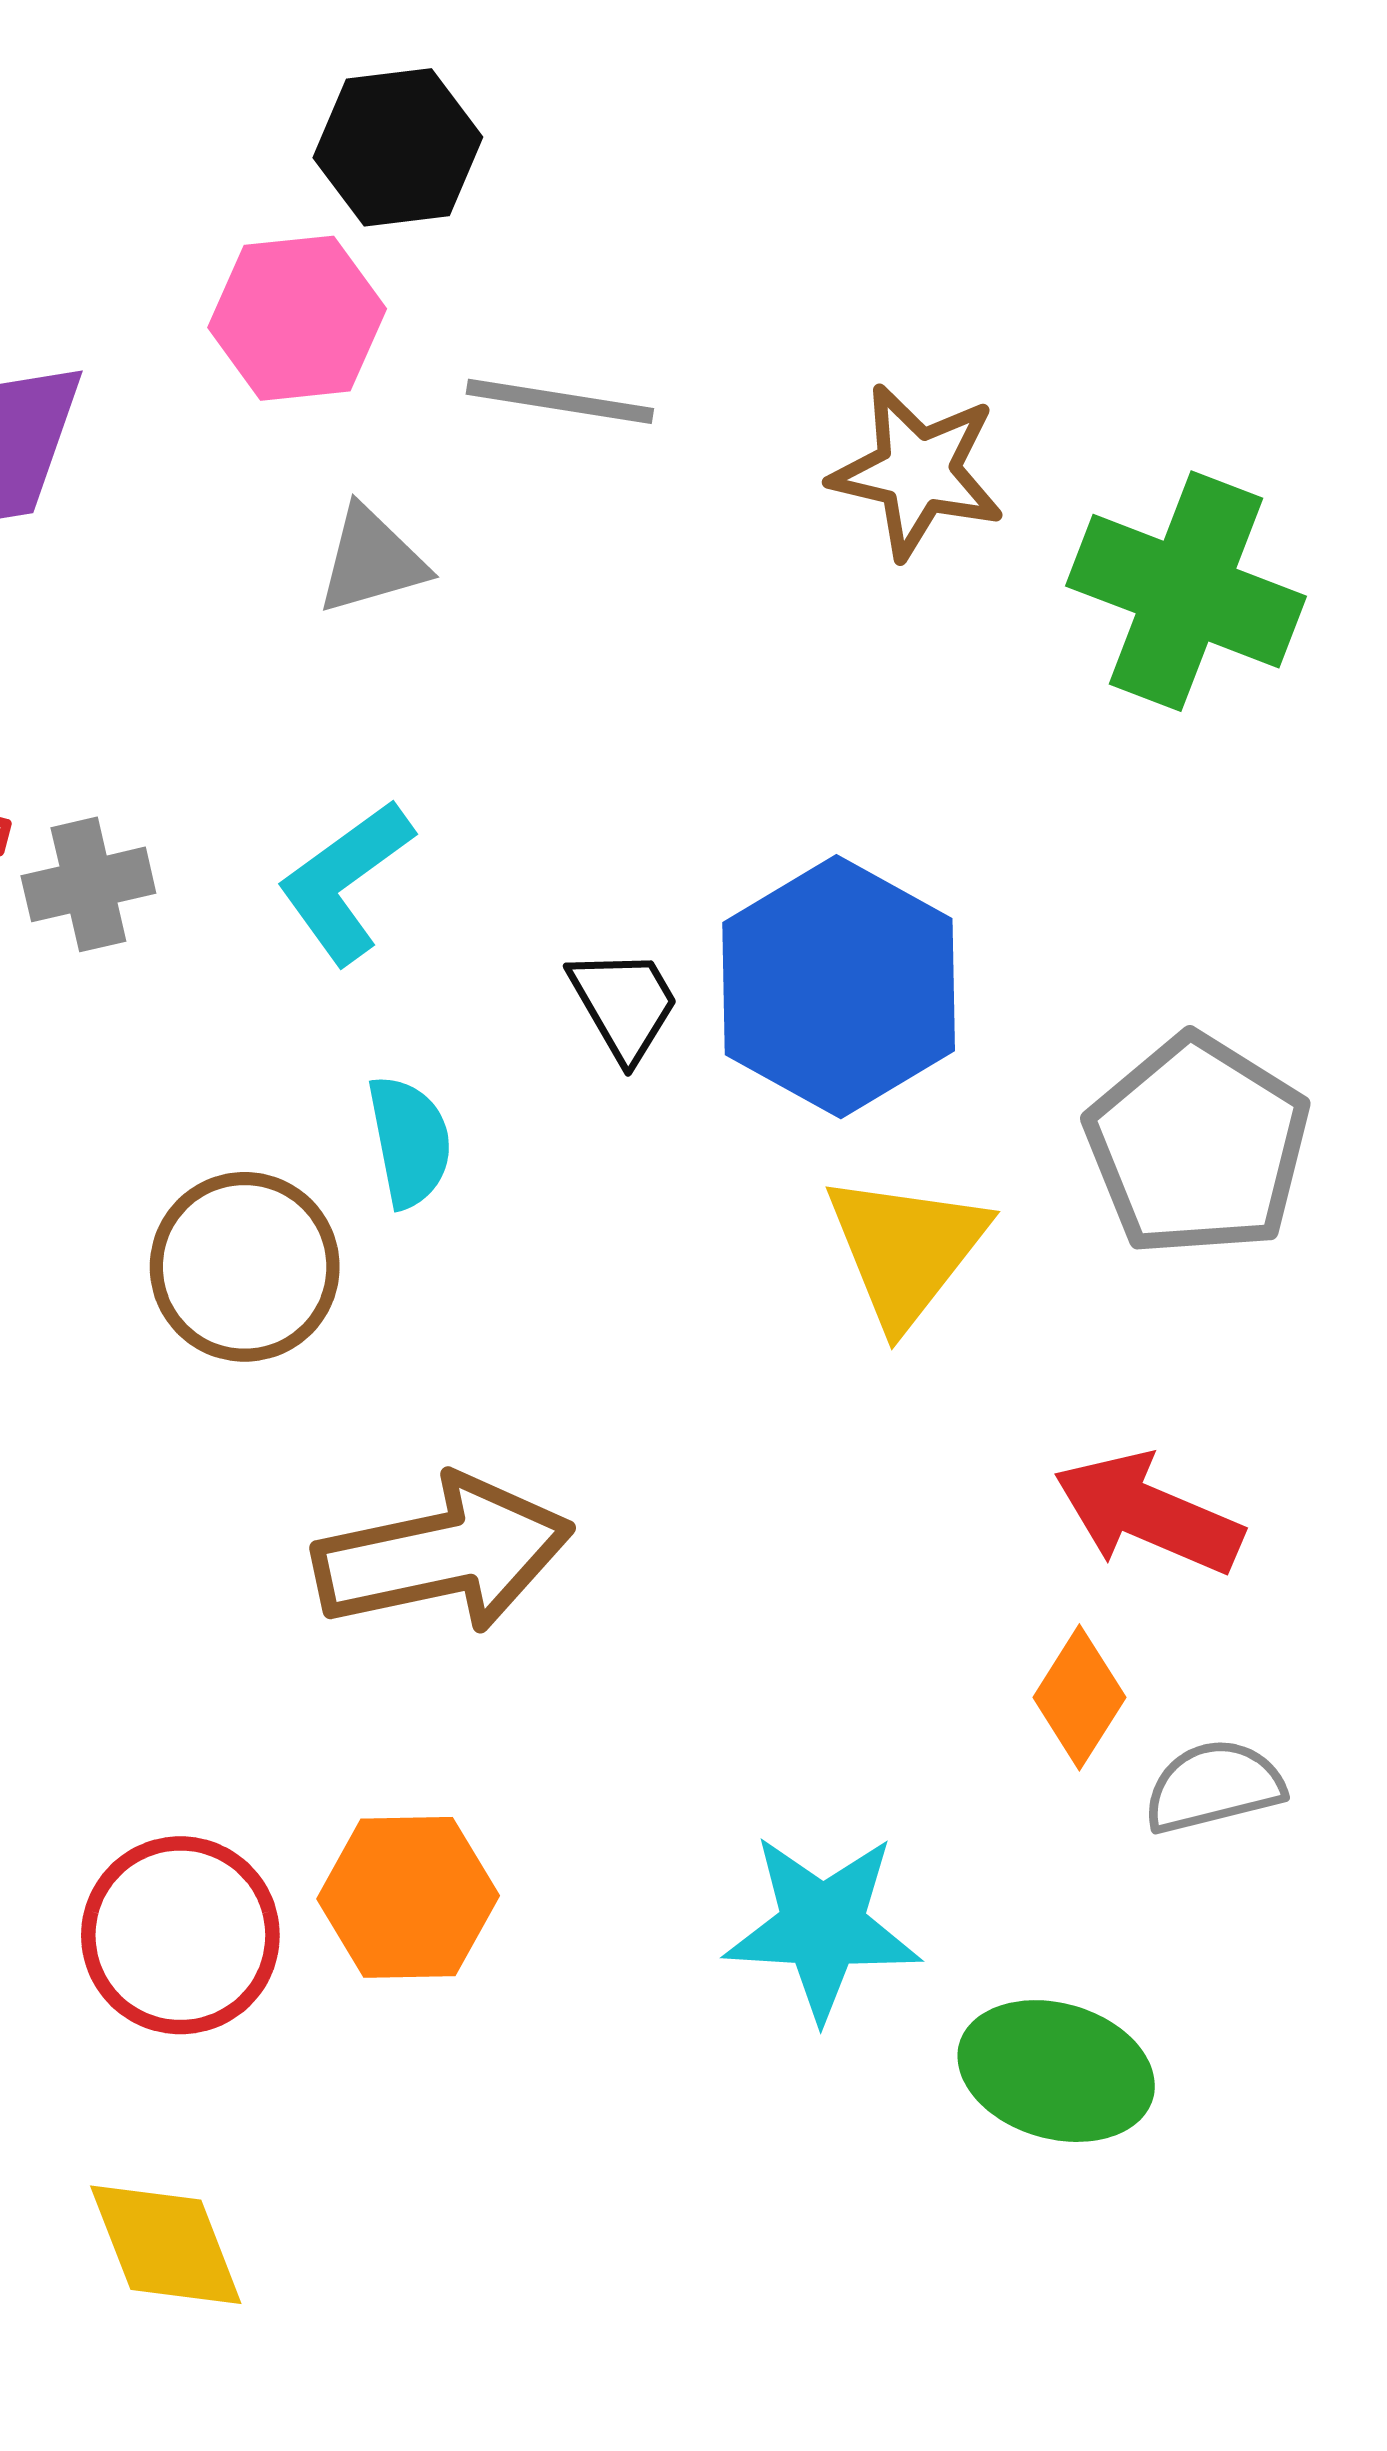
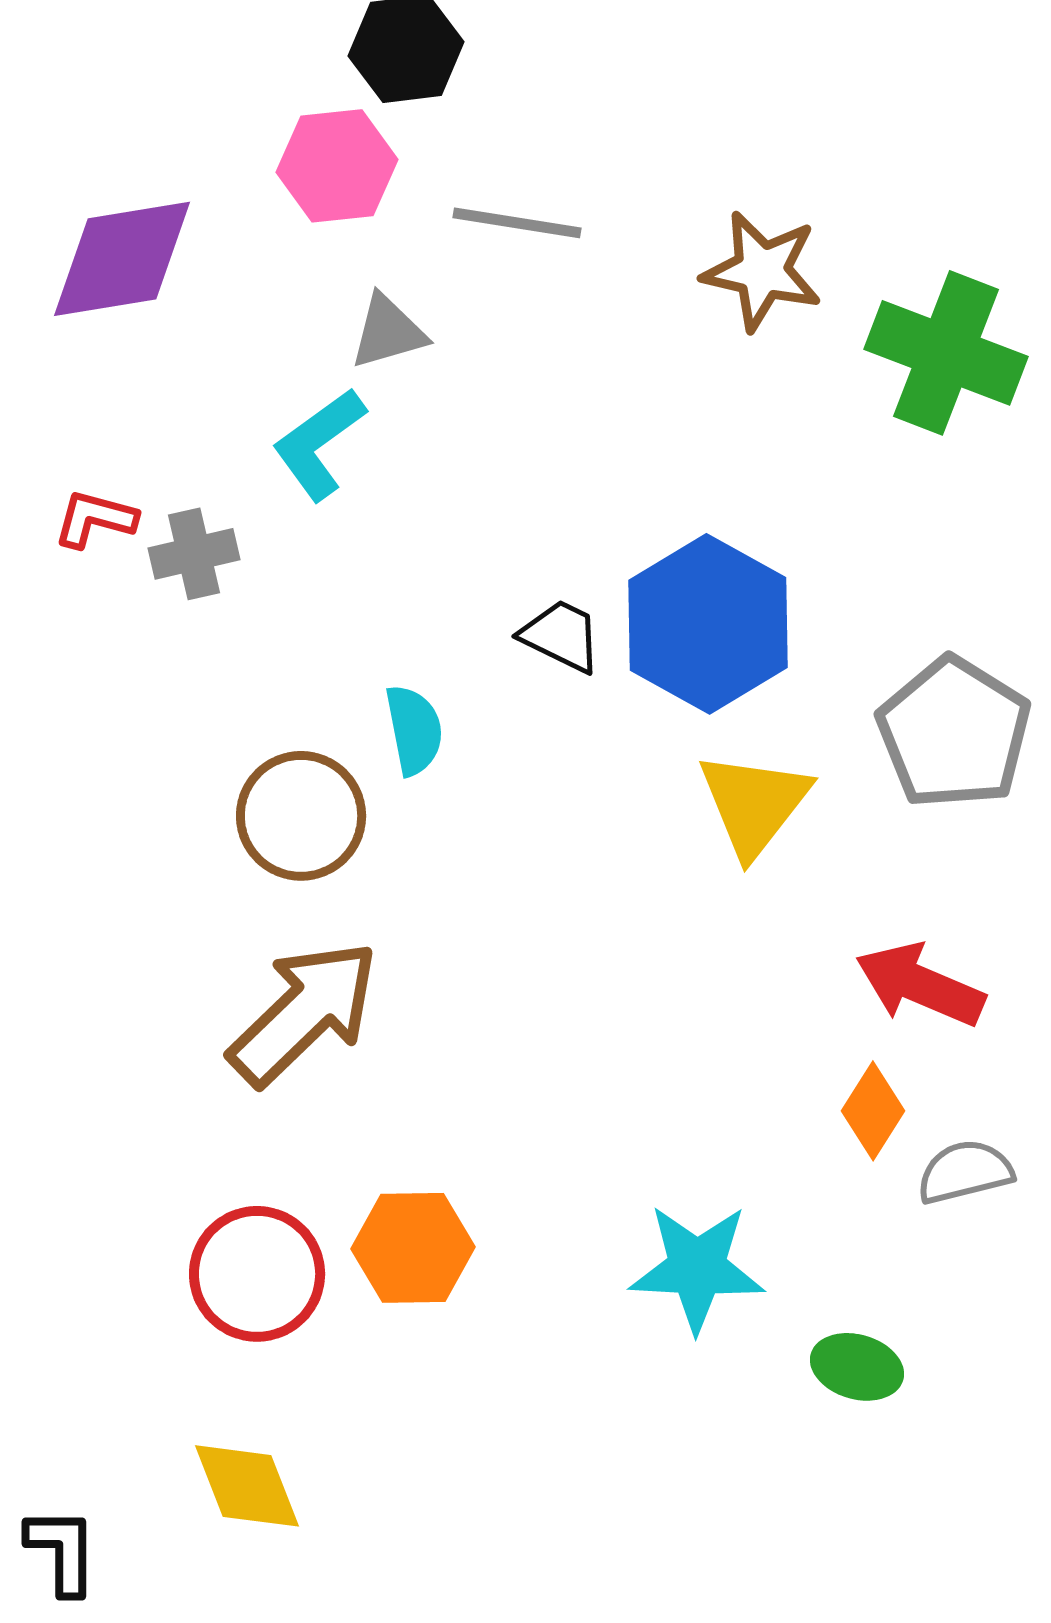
cyan L-shape: (345, 882) -> (319, 444), moved
black trapezoid: (624, 1004) -> (561, 636), turned -34
brown arrow: (443, 1554) -> (304, 1013), moved, turned -32
green ellipse: (1056, 2071) -> (857, 1367), size x0.7

